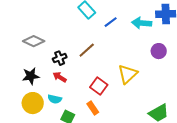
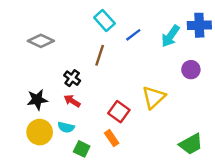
cyan arrow: (142, 23) -> (171, 36), turned -60
gray diamond: (34, 41) -> (41, 41), moved
brown line: (87, 50) -> (100, 55), moved, turned -30
black cross: (60, 58) -> (72, 78), turned -32

